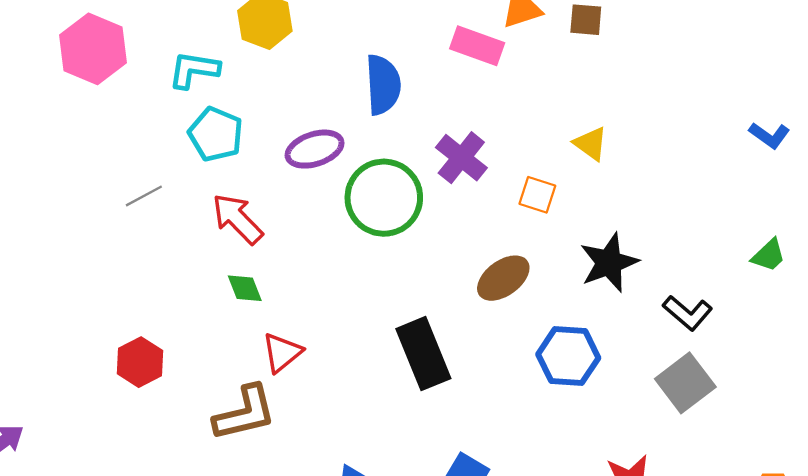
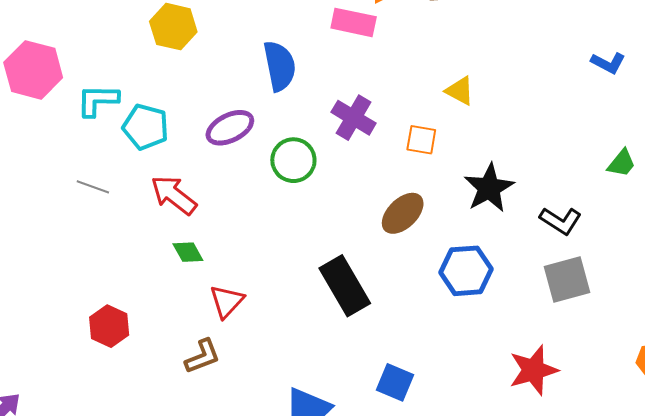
cyan L-shape: (194, 70) -> (98, 100), moved
gray line: (144, 196) -> (93, 187), turned 56
green circle: (384, 198) -> (293, 160), size x0.7
gray square: (685, 383) -> (567, 279), turned 30
brown L-shape: (245, 413) -> (203, 356), size x0.7

